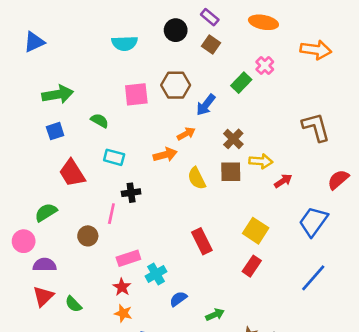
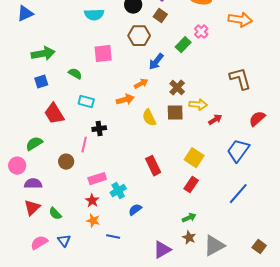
brown hexagon: (176, 85) -> (139, 36), moved
green arrow: (215, 315) -> (189, 218), moved

